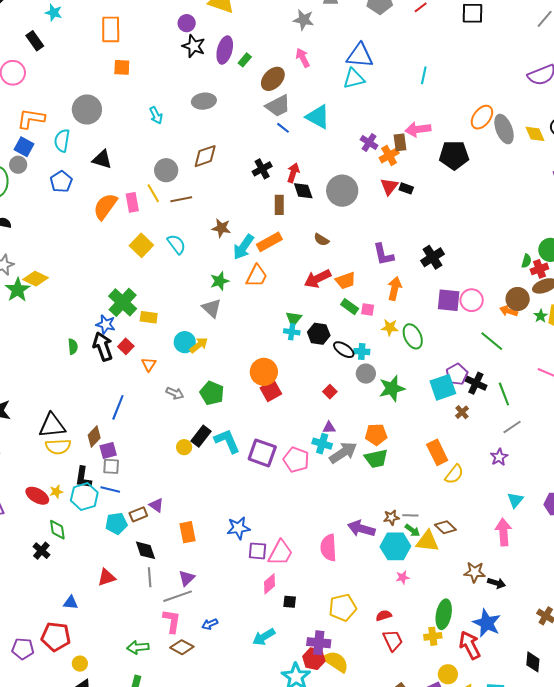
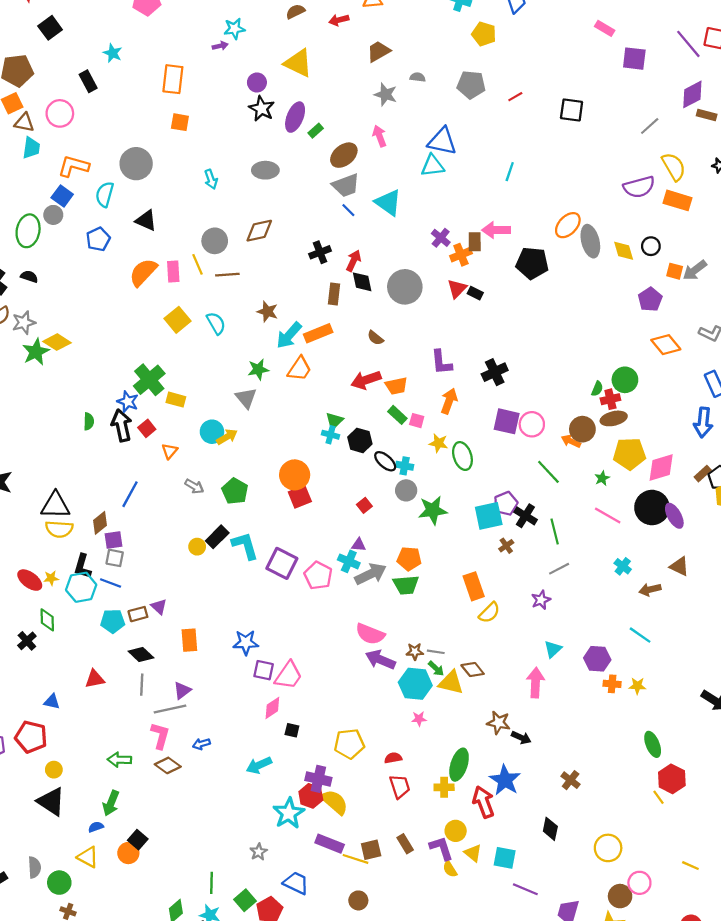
green star: (541, 316) -> (602, 478), moved
pink semicircle: (328, 548) -> (370, 634), moved, turned -72
black diamond: (145, 550) -> (141, 654), turned -35

